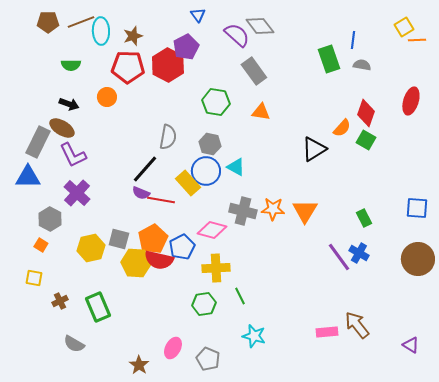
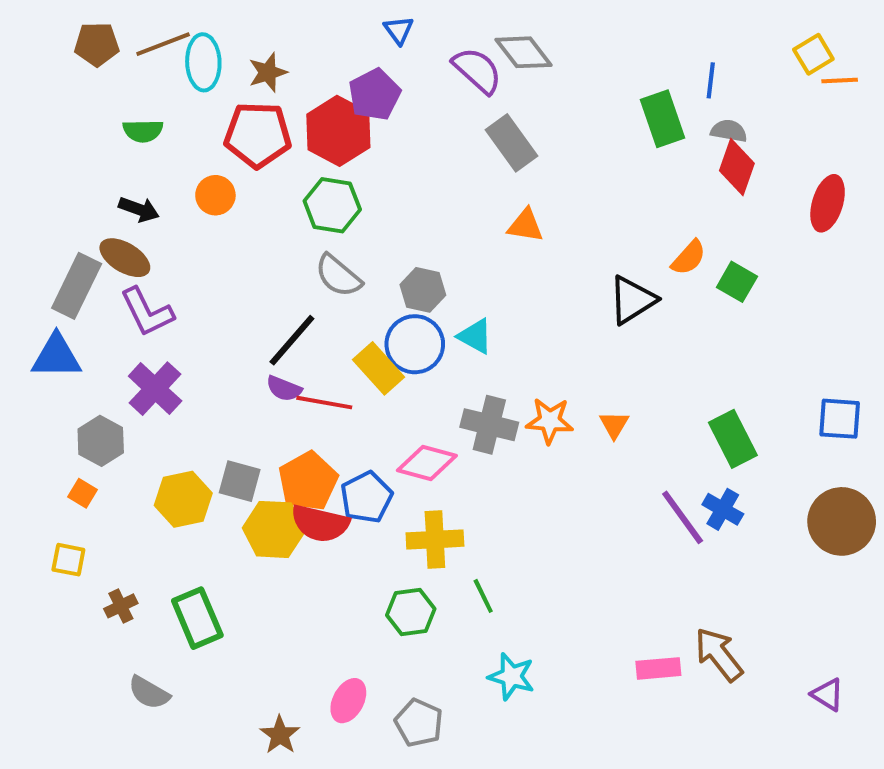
green hexagon: (216, 102) -> (332, 205), moved
red diamond: (366, 113) -> (737, 167), moved
gray semicircle: (168, 137) -> (338, 276), turned 120
orange triangle: (305, 211) -> (614, 425), size x0.6
green rectangle: (364, 218) -> (733, 439), size x1.5

